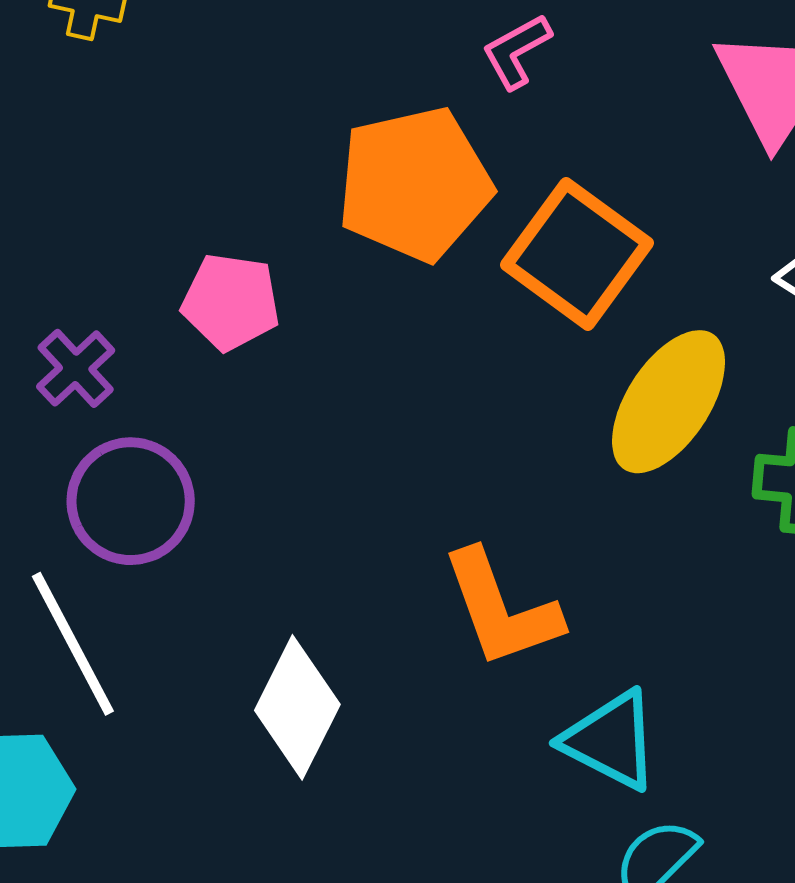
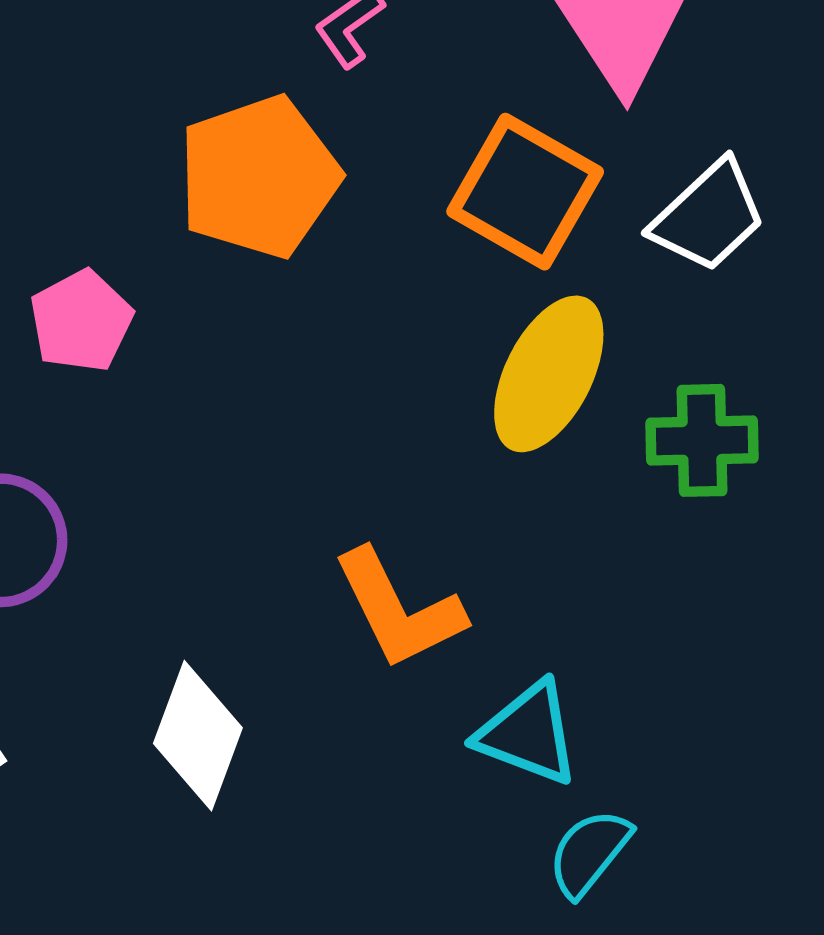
orange square: (577, 254) -> (525, 192), moved
pink pentagon: (231, 302) -> (81, 321), turned -30

